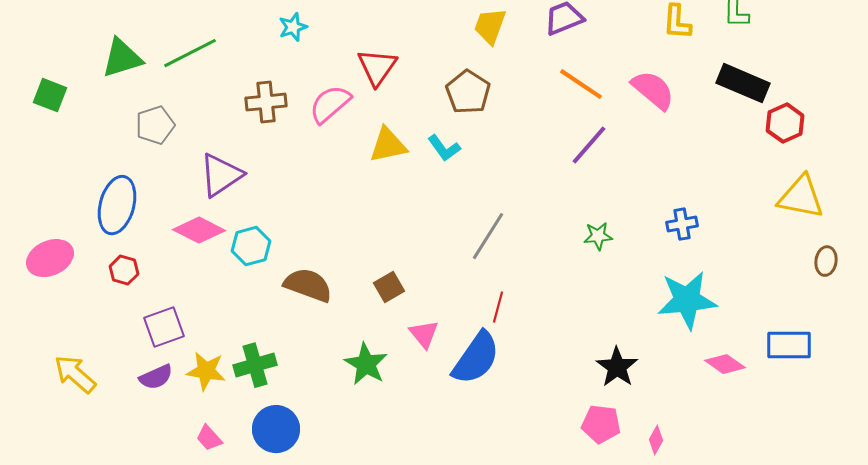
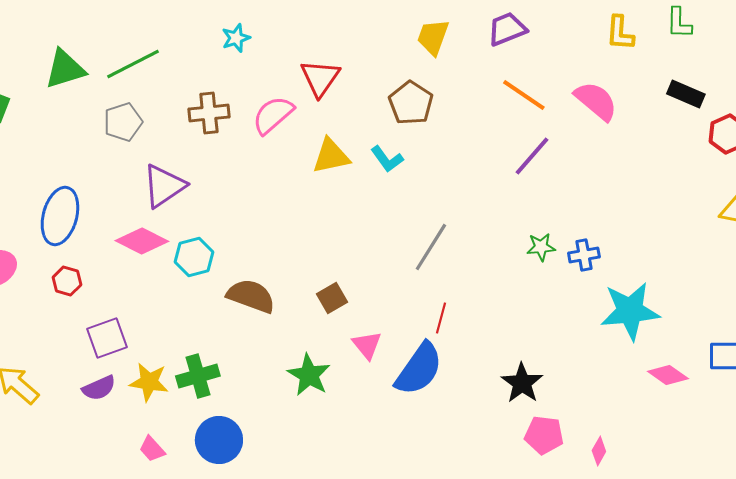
black rectangle: (743, 83) -> (686, 94), size x0.7
gray pentagon: (155, 125) -> (123, 122), moved
blue cross: (682, 224) -> (584, 255), moved
black star: (617, 367) -> (522, 383), moved

